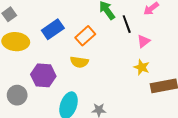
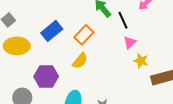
pink triangle: (144, 41) -> (130, 42), moved
yellow semicircle: (79, 62) -> (80, 61), turned -54

